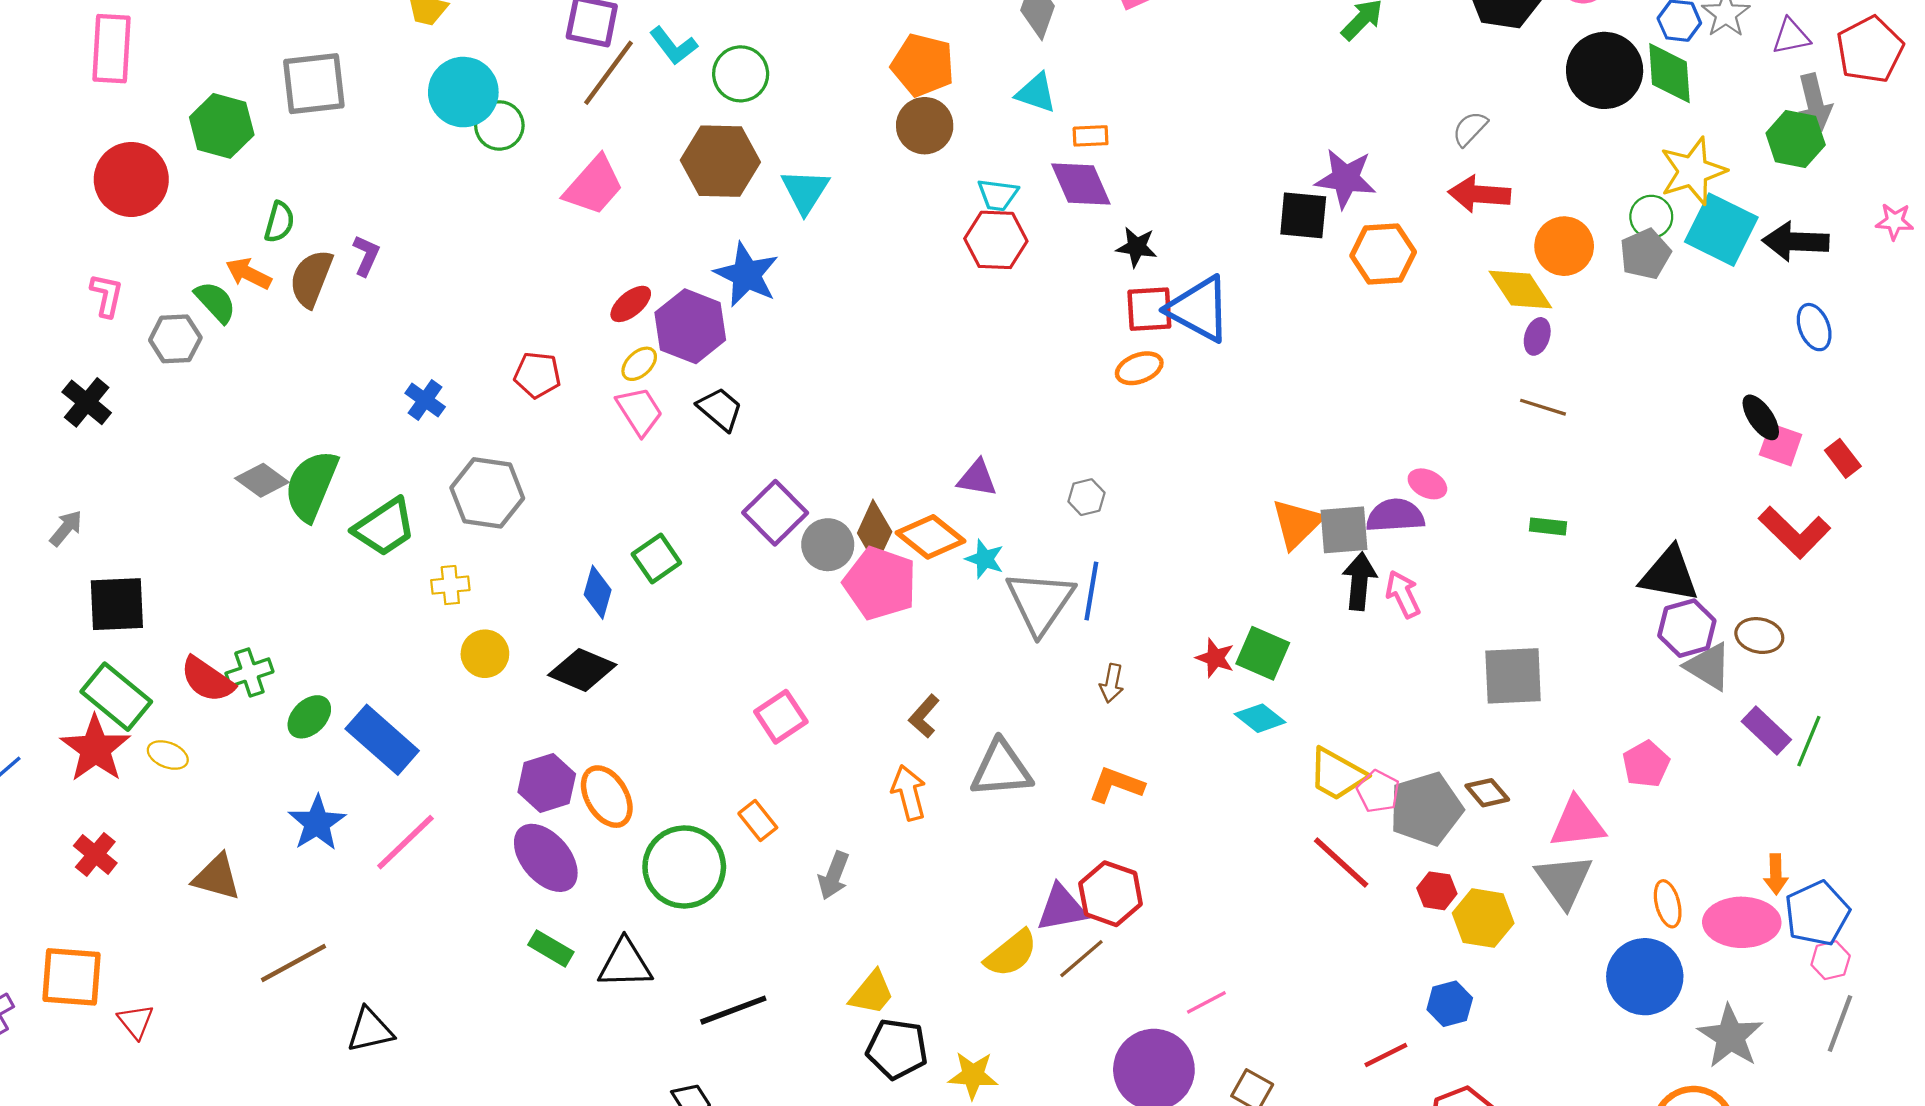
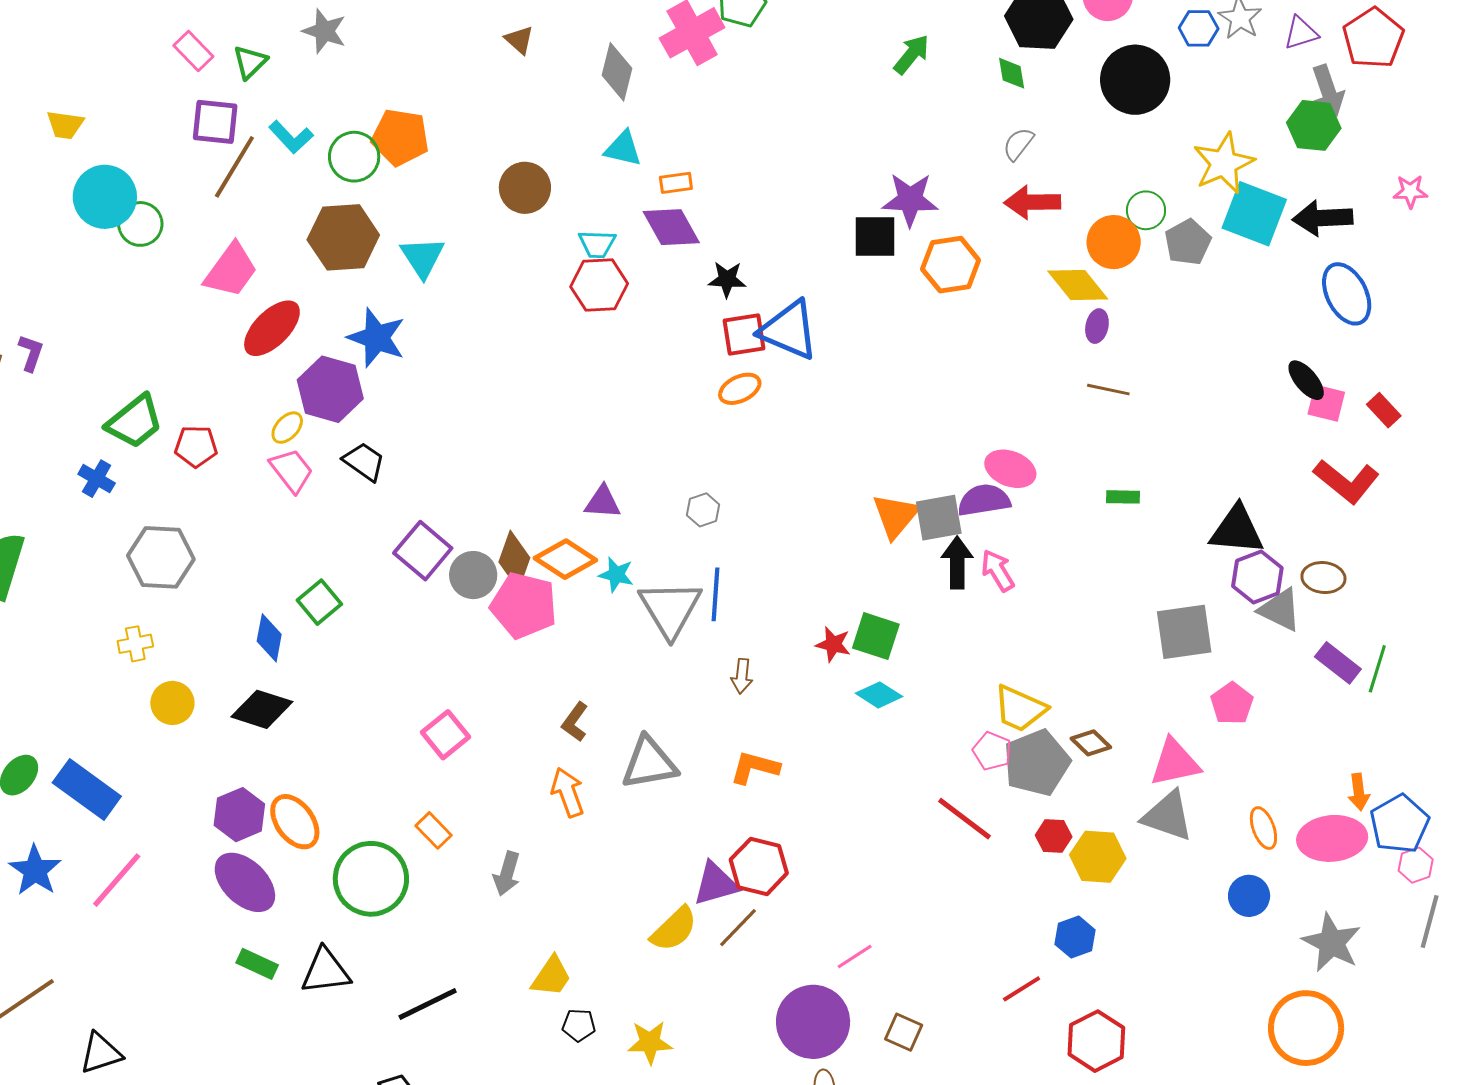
orange pentagon: (923, 65) -> (400, 137), moved
green diamond: (1669, 73) -> (1012, 73), moved, size x0.6
green circle: (1651, 217) -> (1146, 210), moved
red ellipse: (631, 304) -> (272, 328), moved, size x1.6
blue ellipse: (1814, 327) -> (1347, 294), size x1.5
pink ellipse: (1427, 484) -> (1010, 469), size x1.4
green trapezoid: (384, 527) -> (135, 422), moved
gray square: (1513, 676) -> (1184, 632), moved
yellow trapezoid: (1337, 774) -> (1020, 709), moved
gray triangle: (1564, 881) -> (1168, 816), turned -30
blue circle: (1645, 977) -> (1249, 896), size x0.6
black pentagon: (897, 1049) -> (579, 1025), size x0.6

